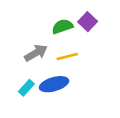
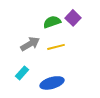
blue ellipse: (54, 84) -> (52, 83), moved

